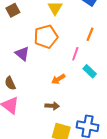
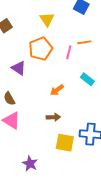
orange line: (90, 34) -> (84, 42), turned 64
pink line: (75, 54) -> (69, 52), moved

